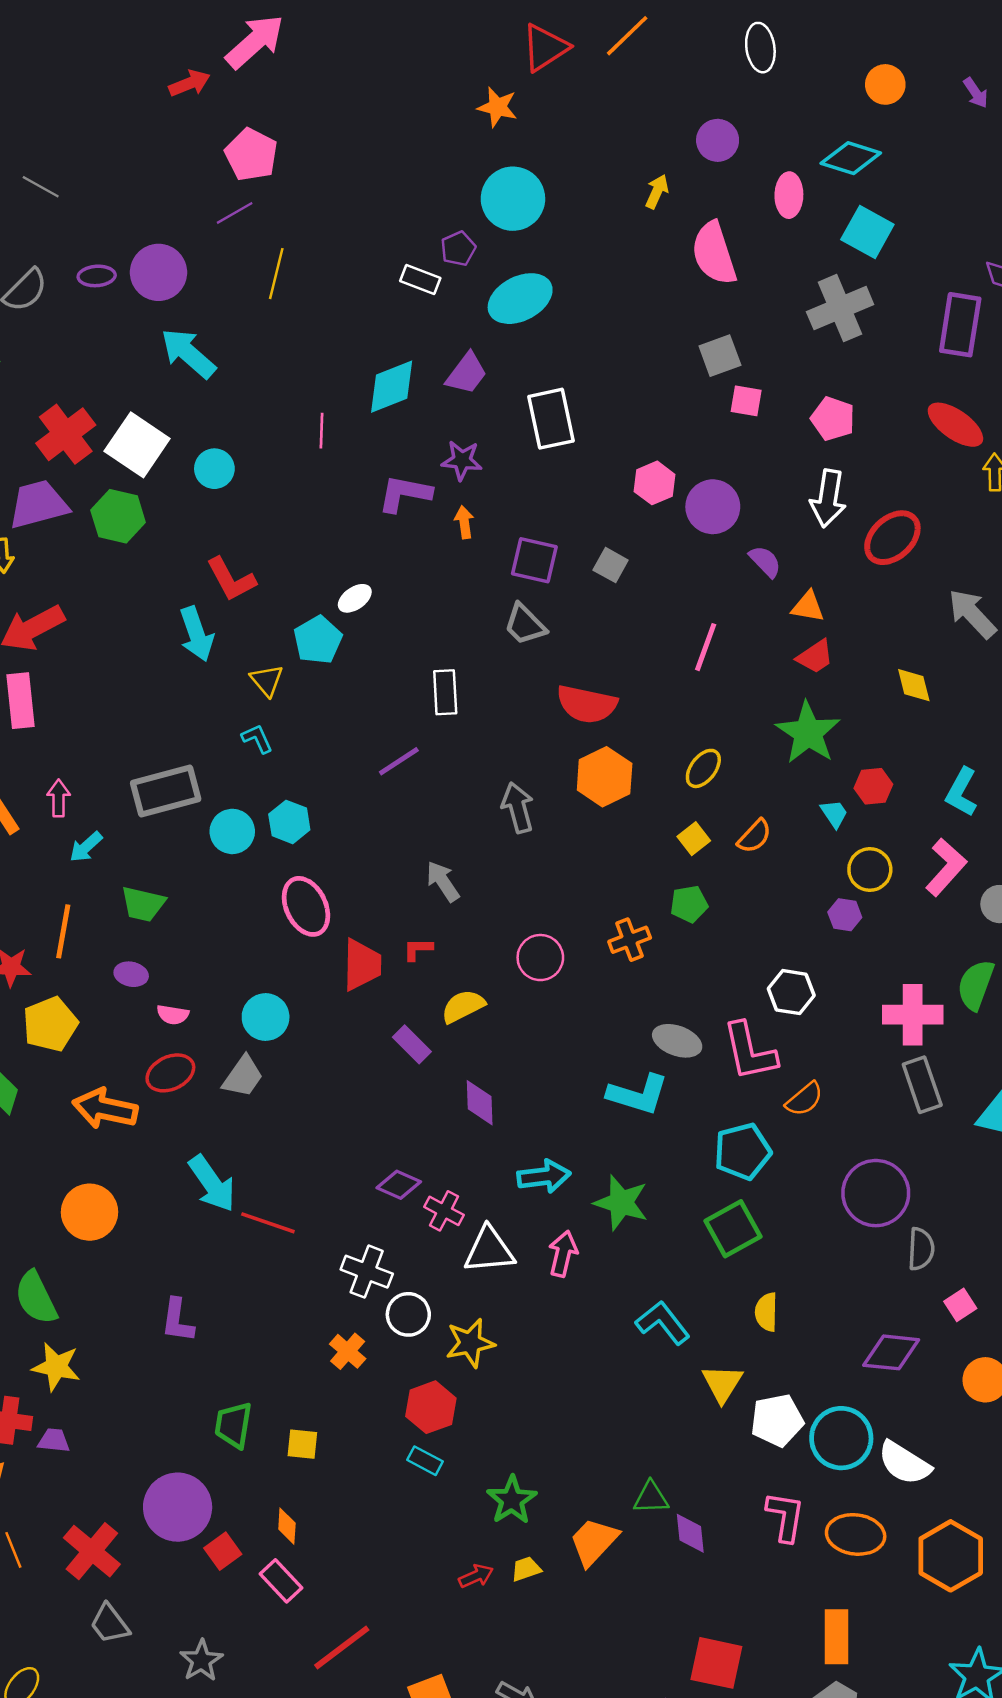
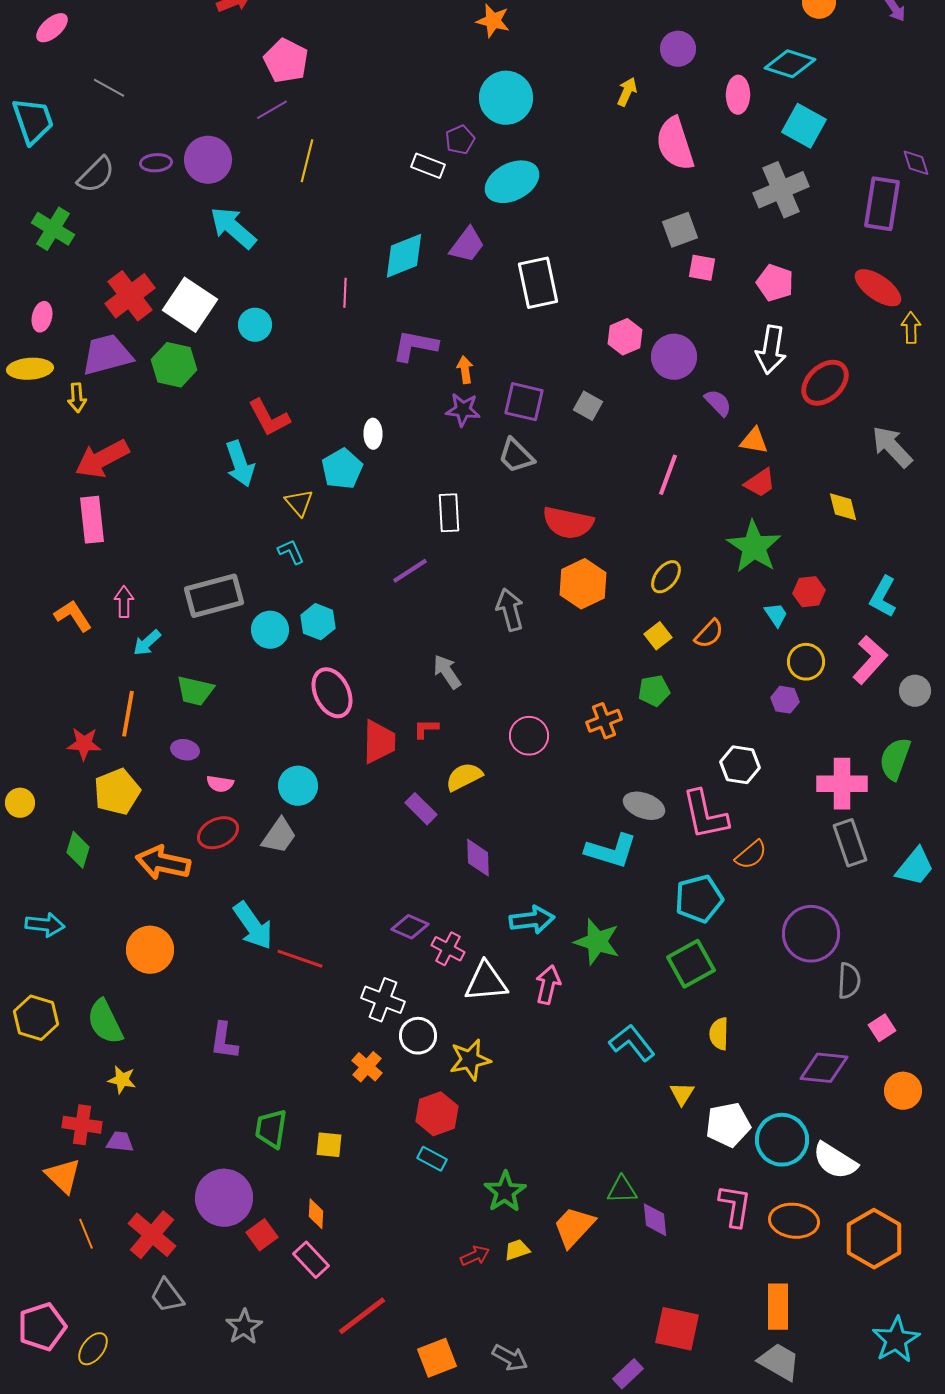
purple star: (462, 460) -> (463, 410), moved
white ellipse: (355, 598) -> (373, 434), turned -56
yellow star: (56, 1367) -> (122, 1080), size x0.7
yellow triangle: (722, 1383) -> (682, 1094), size x0.7

